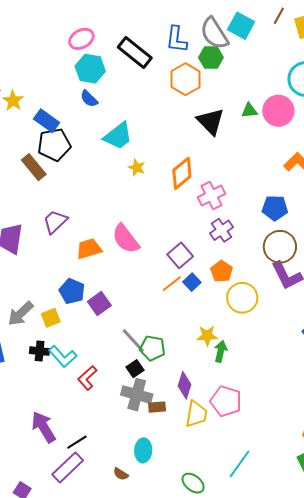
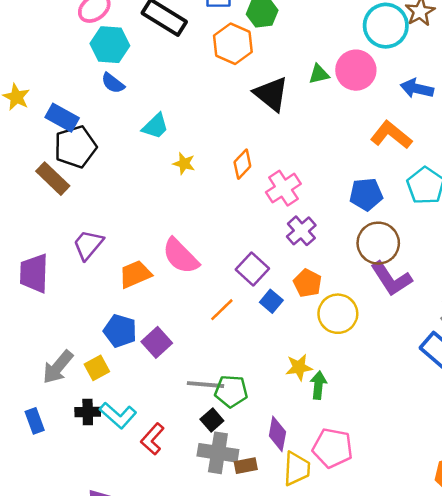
cyan trapezoid: (118, 136) -> (155, 126), size x0.7
orange diamond: (182, 173) -> (242, 164), size x0.7
orange line: (172, 284) -> (222, 310), moved
gray line: (133, 341) -> (206, 385), turned -36

